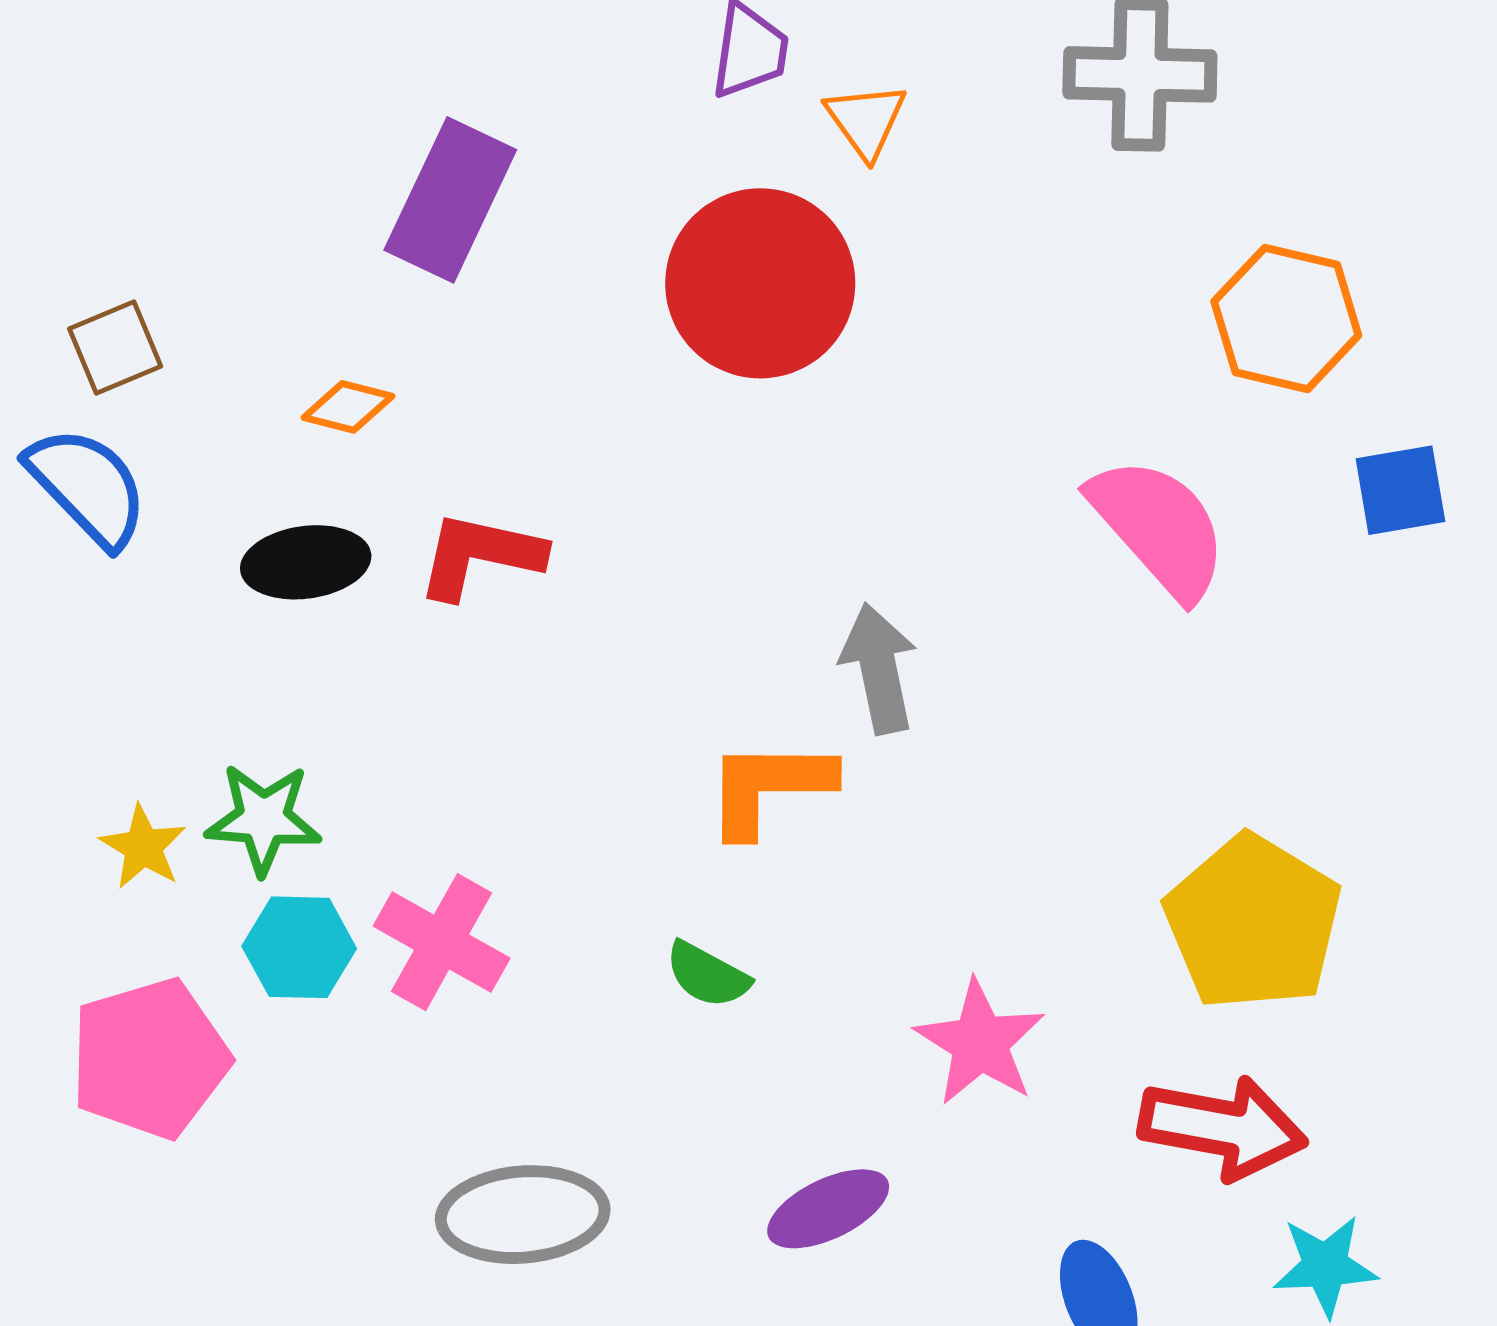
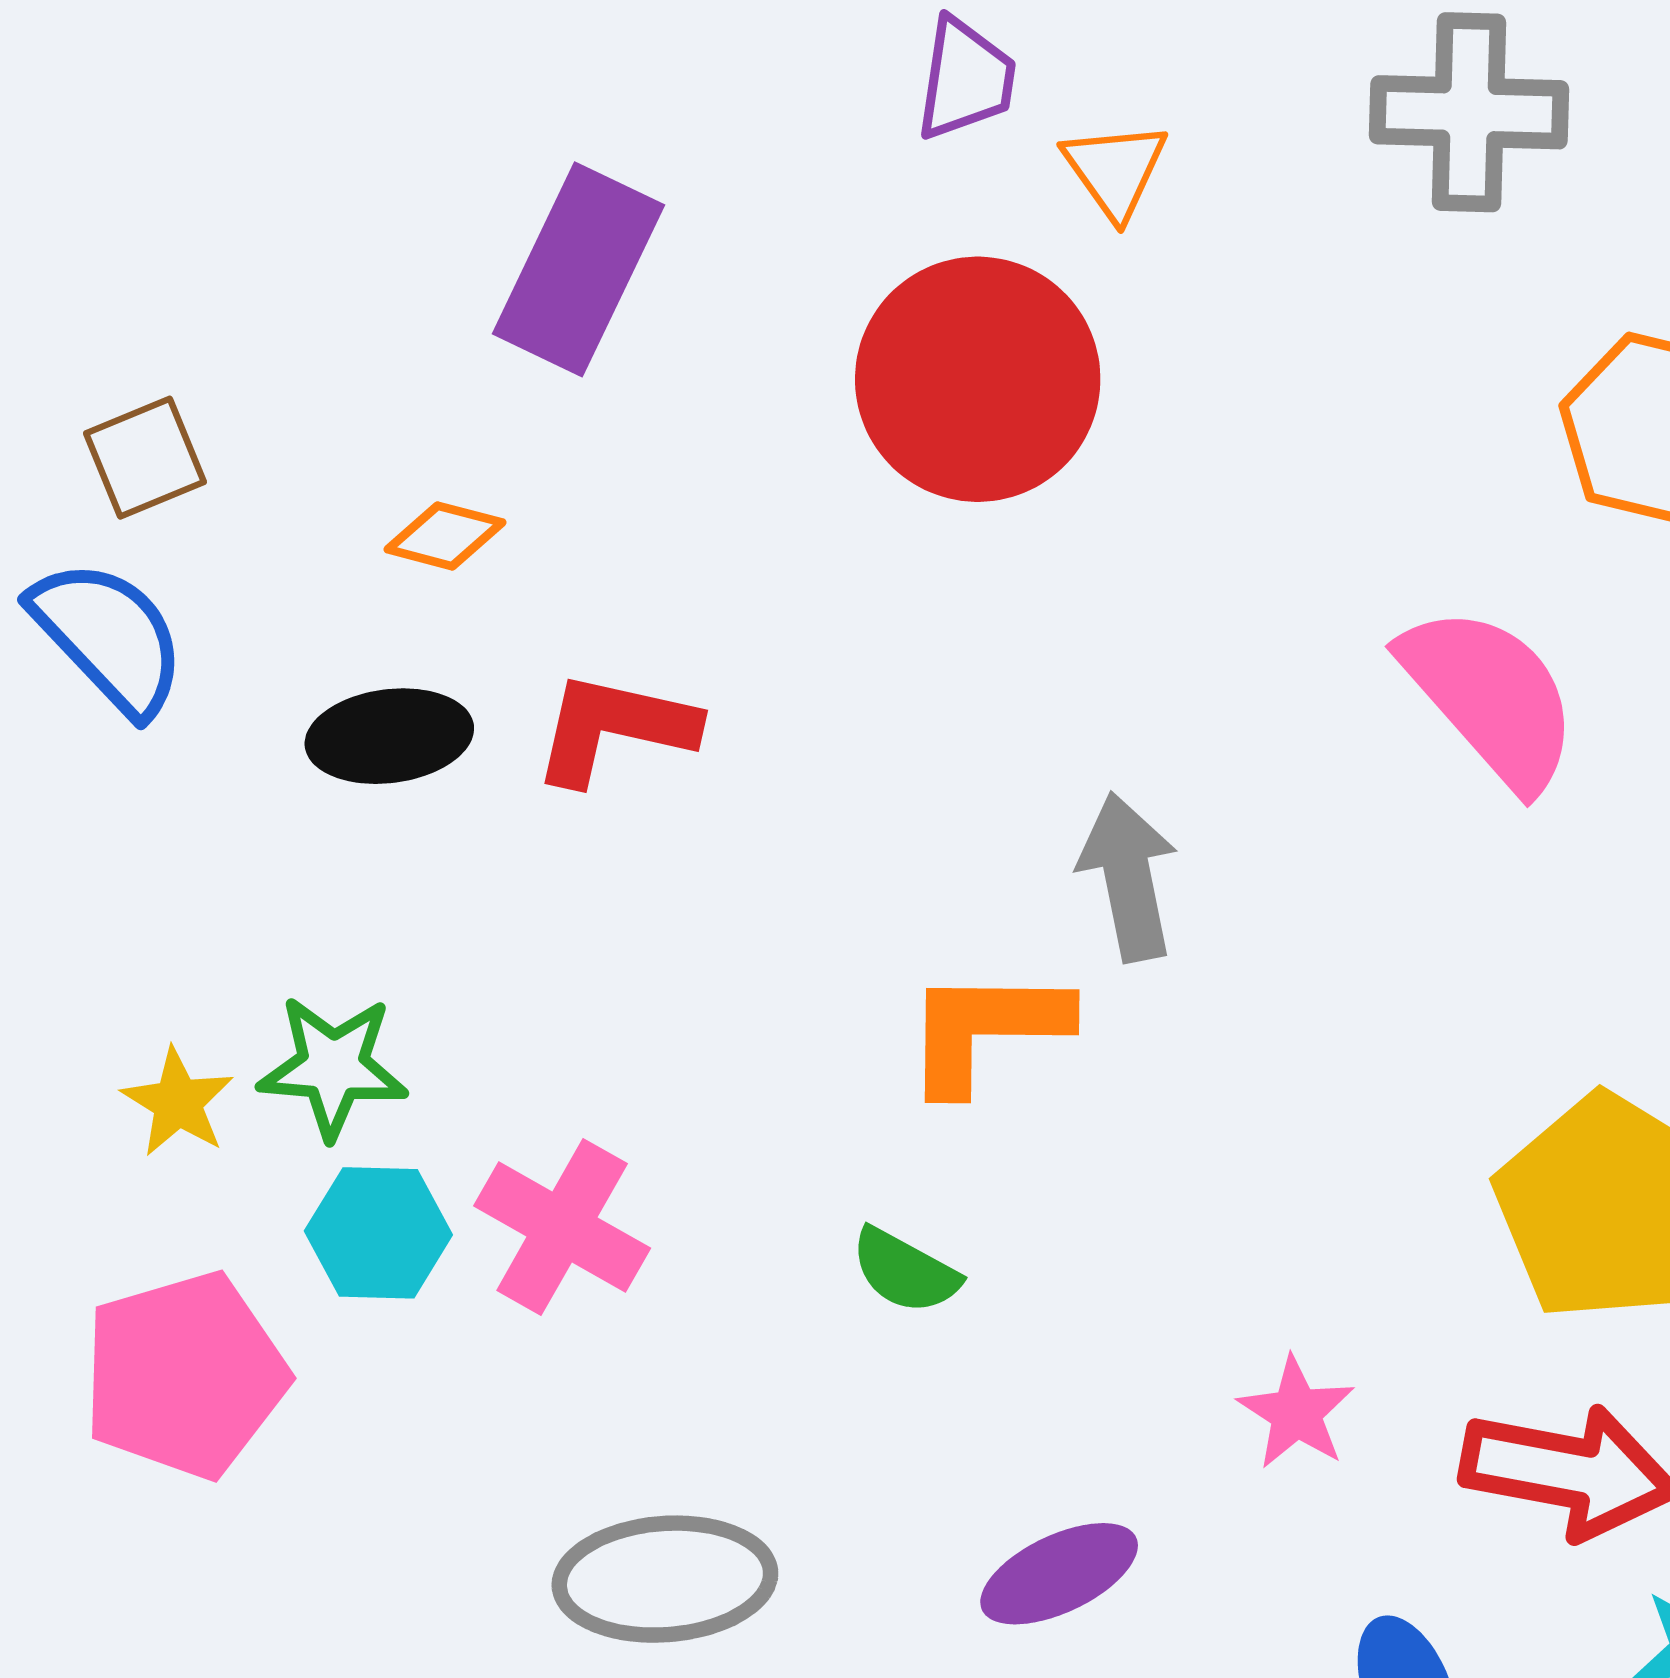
pink star: (980, 1043) -> (1296, 1413), moved, size x0.7

